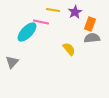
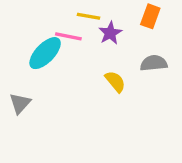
purple star: (75, 12) -> (110, 33), moved
orange rectangle: (90, 24) -> (150, 16), moved

